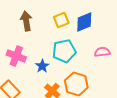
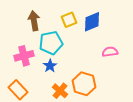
cyan pentagon: (64, 51) -> (51, 43), moved
pink cross: (16, 56) -> (24, 56), turned -36

